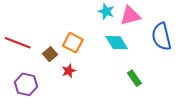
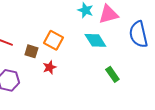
brown square: (50, 54) -> (31, 51), turned -32

